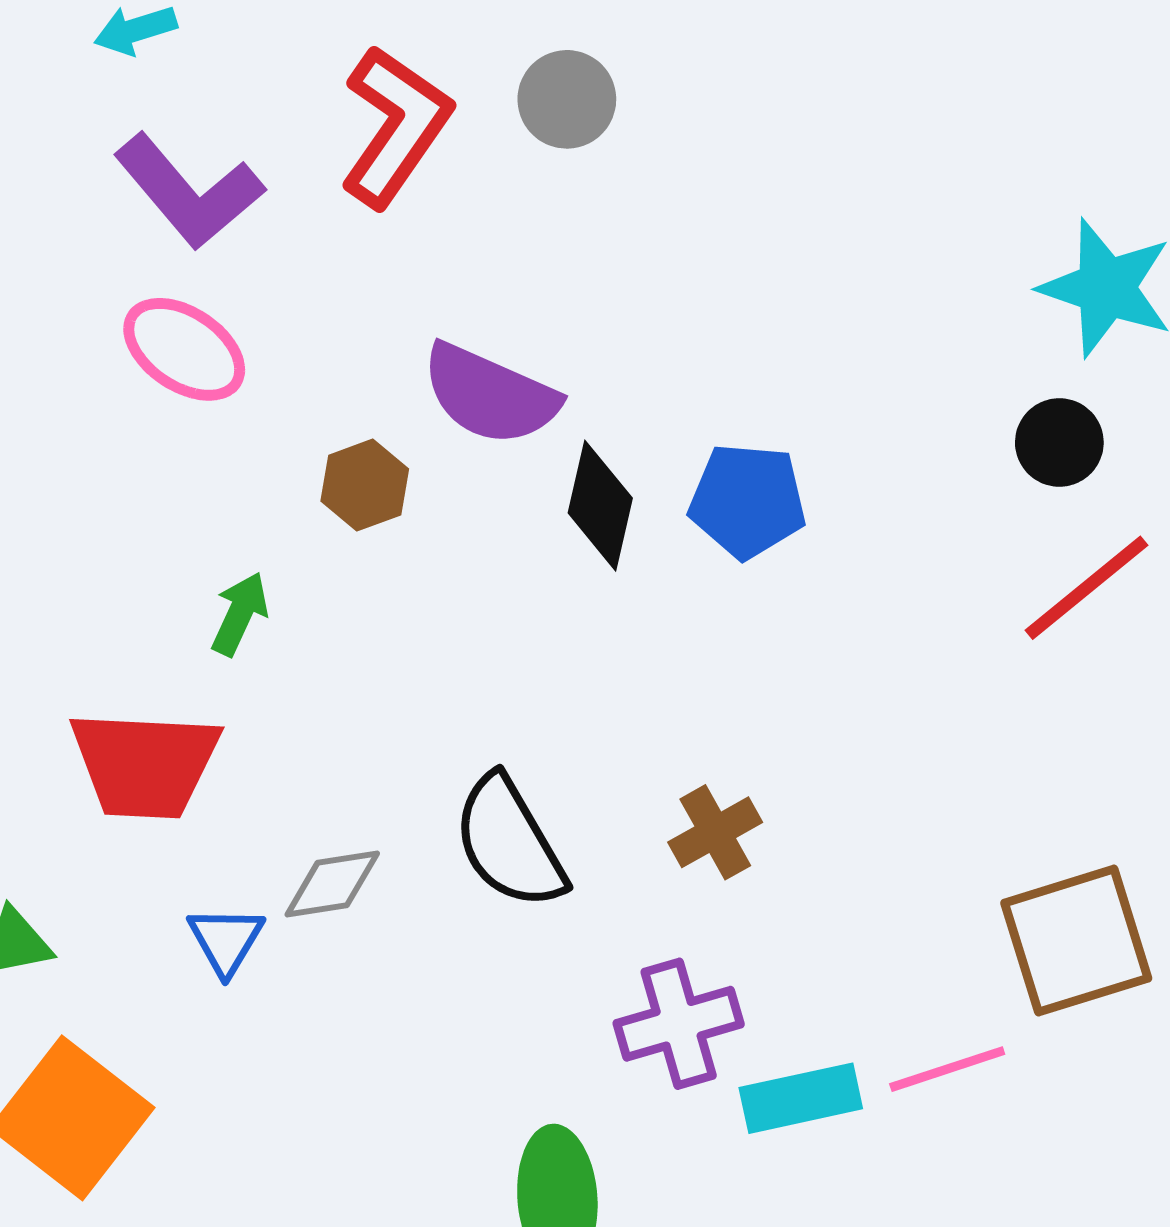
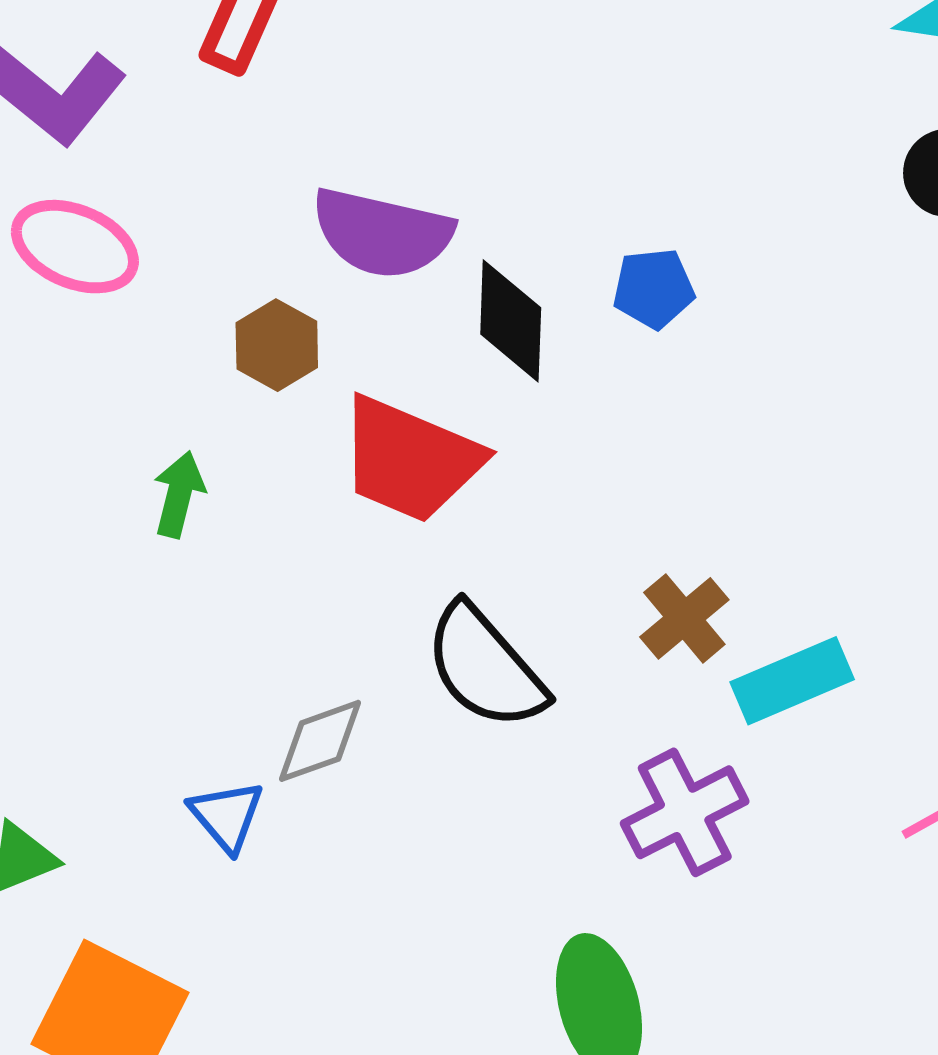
blue pentagon: (748, 501) -> (654, 288), size x0.7
red trapezoid: (145, 764) -> (410, 459), moved, turned 31
cyan rectangle: (801, 1098) -> (792, 681), moved

